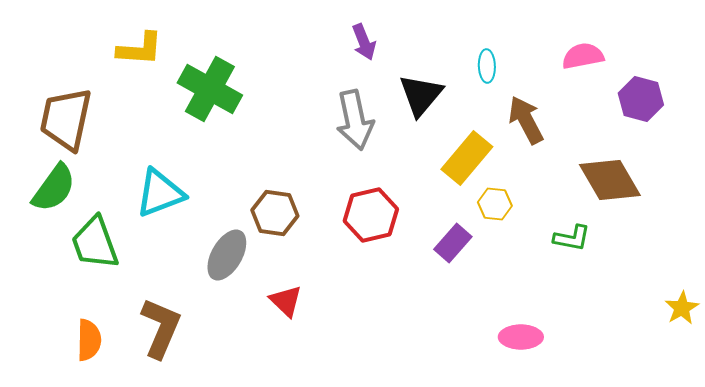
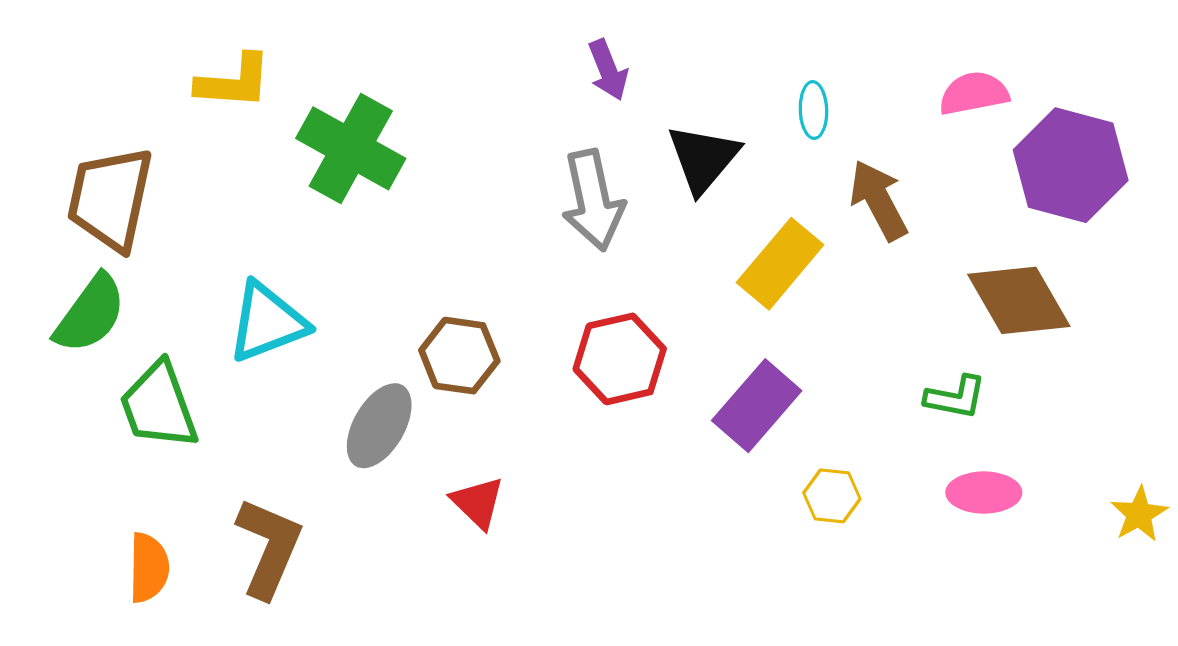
purple hexagon: (641, 99) -> (1071, 165), size x1.5
yellow hexagon: (495, 204) -> (832, 496), moved
purple rectangle: (453, 243) -> (757, 406), size x1.4
pink ellipse: (521, 337) -> (984, 493), moved

